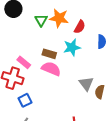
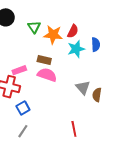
orange star: (59, 18) -> (53, 35), moved
cyan star: (72, 47) -> (76, 49), moved
pink rectangle: (24, 62) -> (19, 70), turned -56

